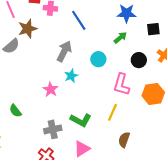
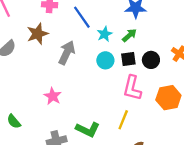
brown star: (28, 29) -> (37, 34), moved
black square: (153, 29) -> (128, 59), moved
cyan star: (71, 76) -> (105, 34), moved

